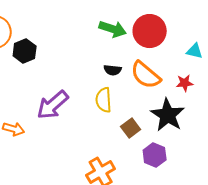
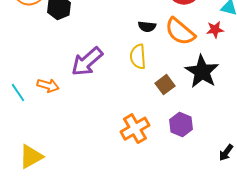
red star: (185, 83) -> (215, 30), moved
purple hexagon: (155, 155) -> (181, 125), moved

